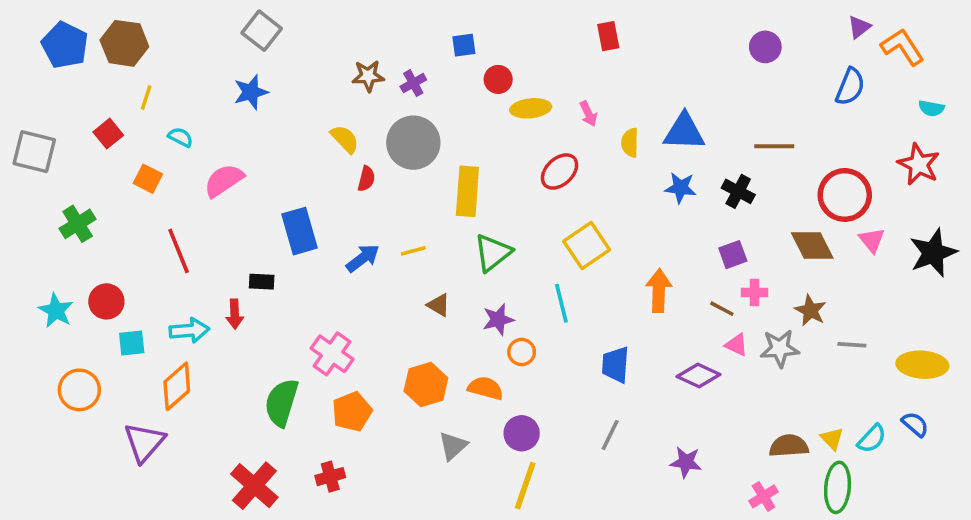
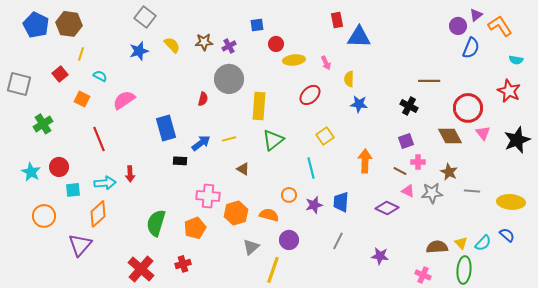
purple circle: (765, 47) -> (458, 26), moved
blue triangle: (684, 132) -> (359, 37), moved
yellow semicircle: (345, 139) -> (172, 45), moved
blue star: (680, 188) -> (359, 104), moved
yellow square: (587, 246) -> (325, 136), size x0.7
black rectangle: (262, 282) -> (180, 161), moved
purple star: (498, 320) -> (314, 205), moved
pink cross: (332, 354) -> (208, 196), moved, turned -30
yellow line: (525, 486) -> (273, 270), moved
pink cross: (764, 496) -> (423, 275), turned -35

